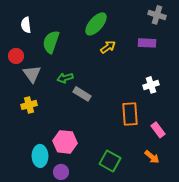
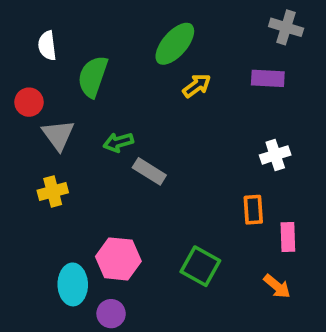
orange rectangle: (130, 114) -> (253, 210), moved, size x0.7
pink rectangle: (158, 130) -> (288, 237), turned 35
green square: (110, 161) -> (200, 266), moved

